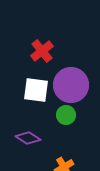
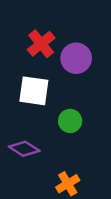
purple circle: (71, 85) -> (76, 58), moved, size x0.7

